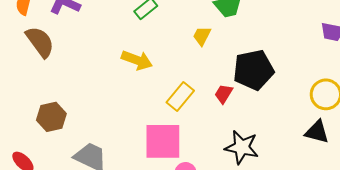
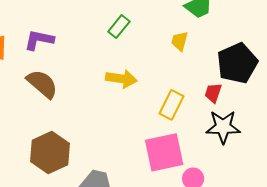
brown semicircle: (40, 42) -> (42, 84), moved
brown hexagon: (51, 117) -> (50, 152), size x1.4
black star: (242, 147) -> (223, 127), moved

